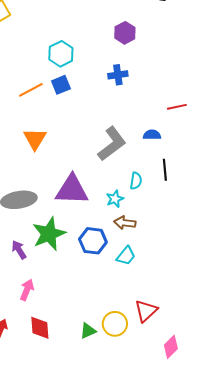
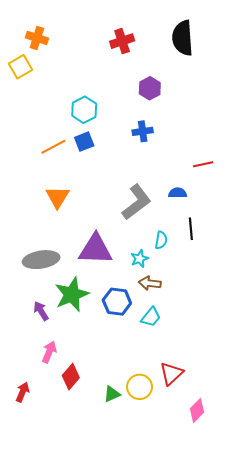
red diamond: (40, 328) -> (71, 377), moved, turned 45

